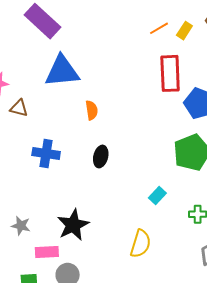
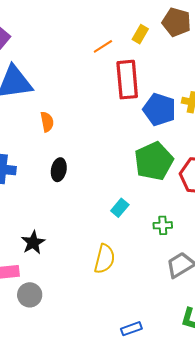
orange line: (159, 28) -> (103, 46), moved
black star: (73, 225) -> (33, 242), size x0.7

